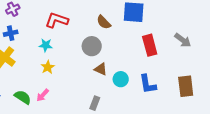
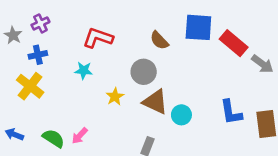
red rectangle: (150, 45) -> (234, 43), moved, turned -35
yellow star: (48, 67) -> (115, 97), moved
brown triangle: (101, 69) -> (155, 102), size x1.5
blue L-shape: (148, 84) -> (231, 112), moved

